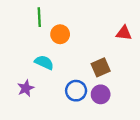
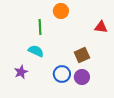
green line: (39, 17) -> (40, 27), moved
orange circle: (60, 34) -> (61, 11), moved

